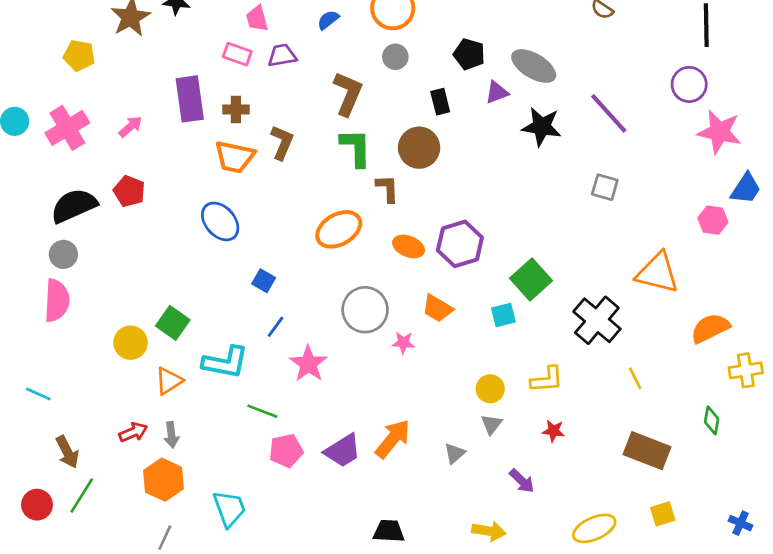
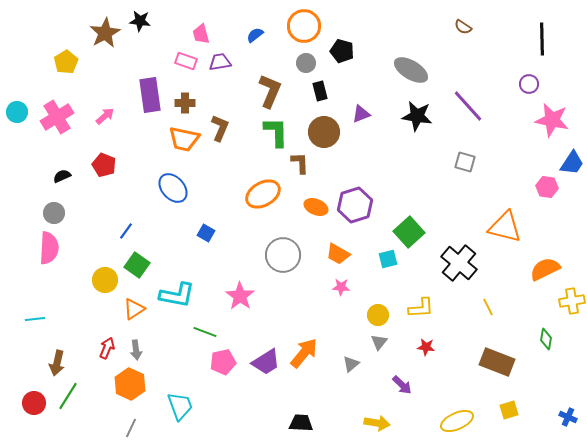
black pentagon: (469, 54) -> (342, 51), moved
yellow pentagon: (79, 55) -> (66, 62), turned 30
purple circle: (689, 84) -> (529, 84), size x0.7
purple triangle: (497, 92) -> (361, 114), moved
black rectangle: (440, 102) -> (320, 91), moved
black semicircle: (74, 206) -> (62, 176), size x0.5
blue line: (275, 327) -> (126, 231), moved
pink star: (403, 343) -> (341, 287), moved
cyan line: (38, 394) -> (35, 319), turned -30
red arrow: (133, 432) -> (107, 348), turned -45
brown arrow: (67, 452) -> (57, 363), turned 40

